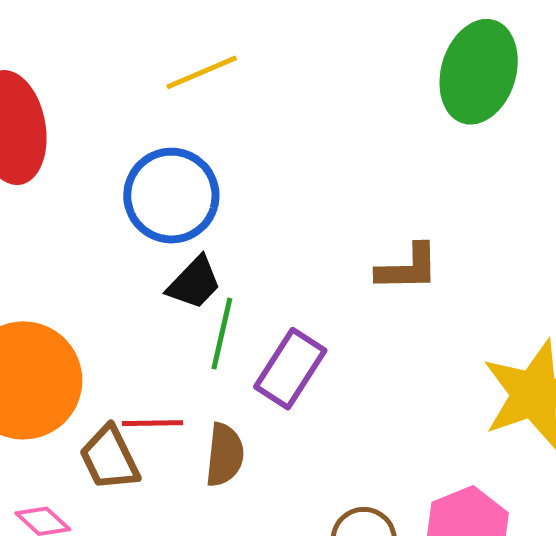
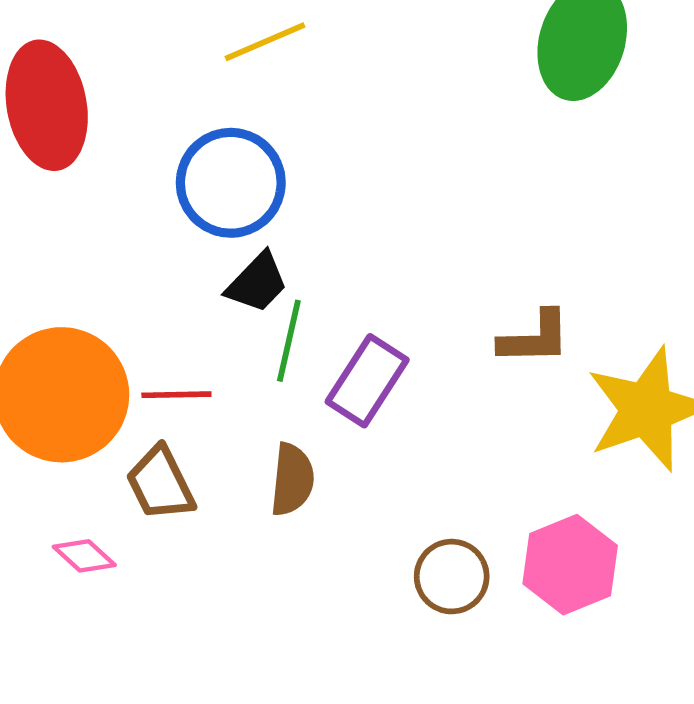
brown L-shape: (408, 268) -> (535, 338), moved
red line: (153, 423) -> (176, 395), moved

